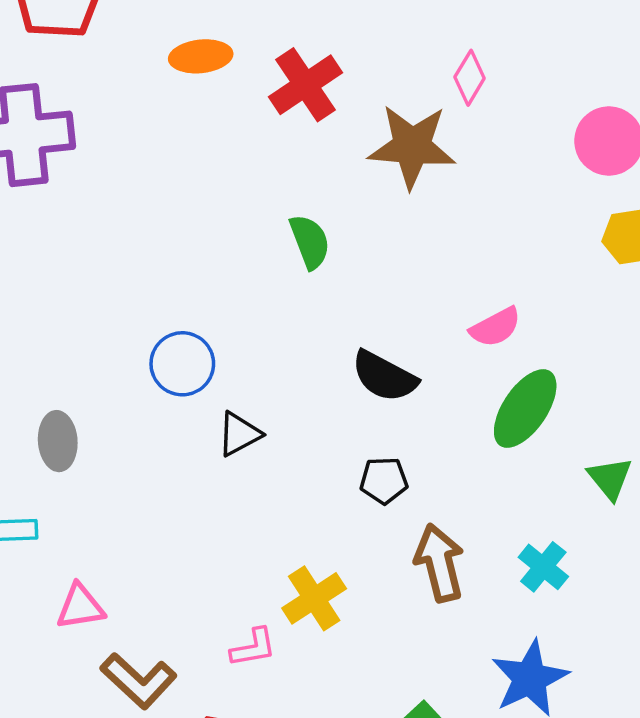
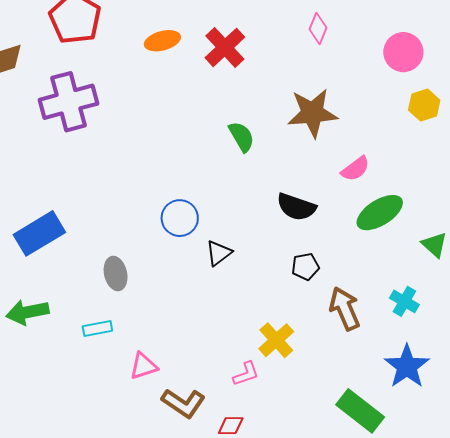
brown star: (412, 146) -> (312, 113), moved
green ellipse: (525, 409) -> (380, 213), turned 33

